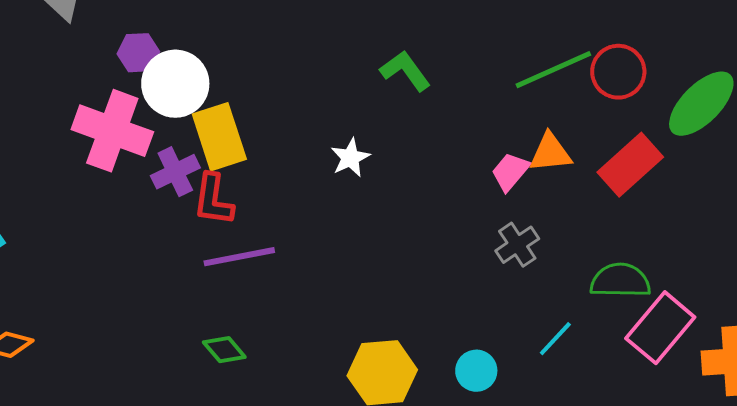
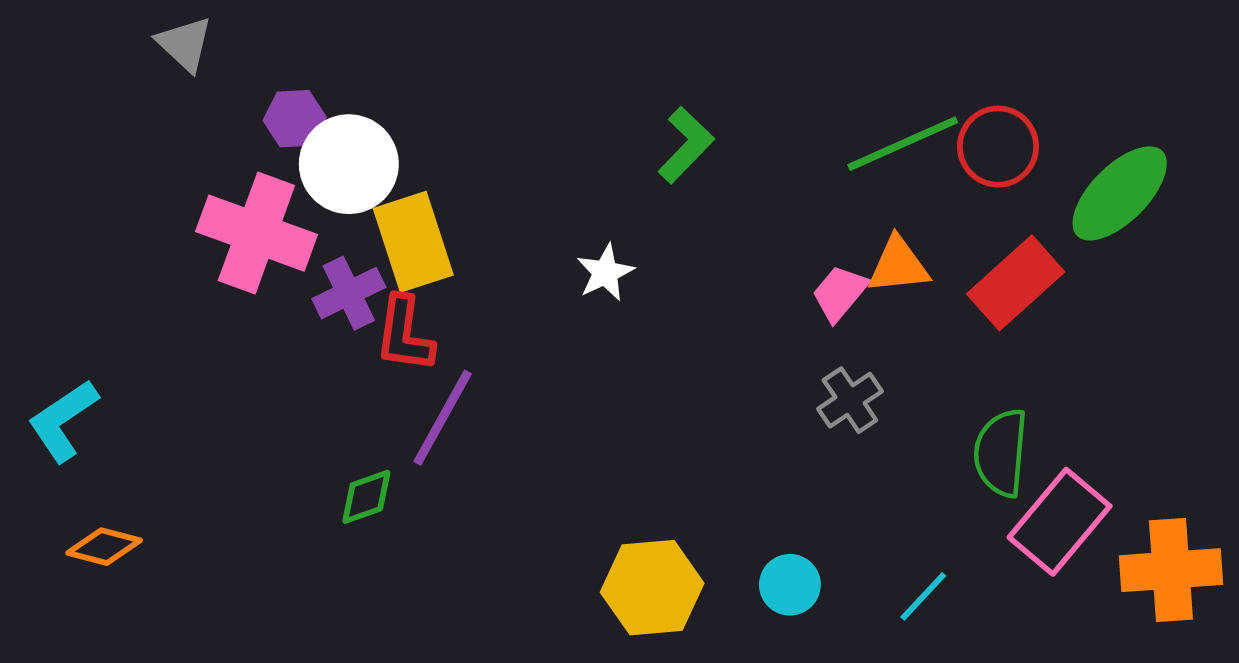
green L-shape: (405, 71) -> (686, 145), turned 80
purple line: (239, 257) -> (443, 418), turned -50
green semicircle: (620, 281) -> (1001, 453), turned -86
cyan line: (555, 339) -> (923, 596), moved
green diamond: (224, 350) -> (366, 497), moved, turned -69

